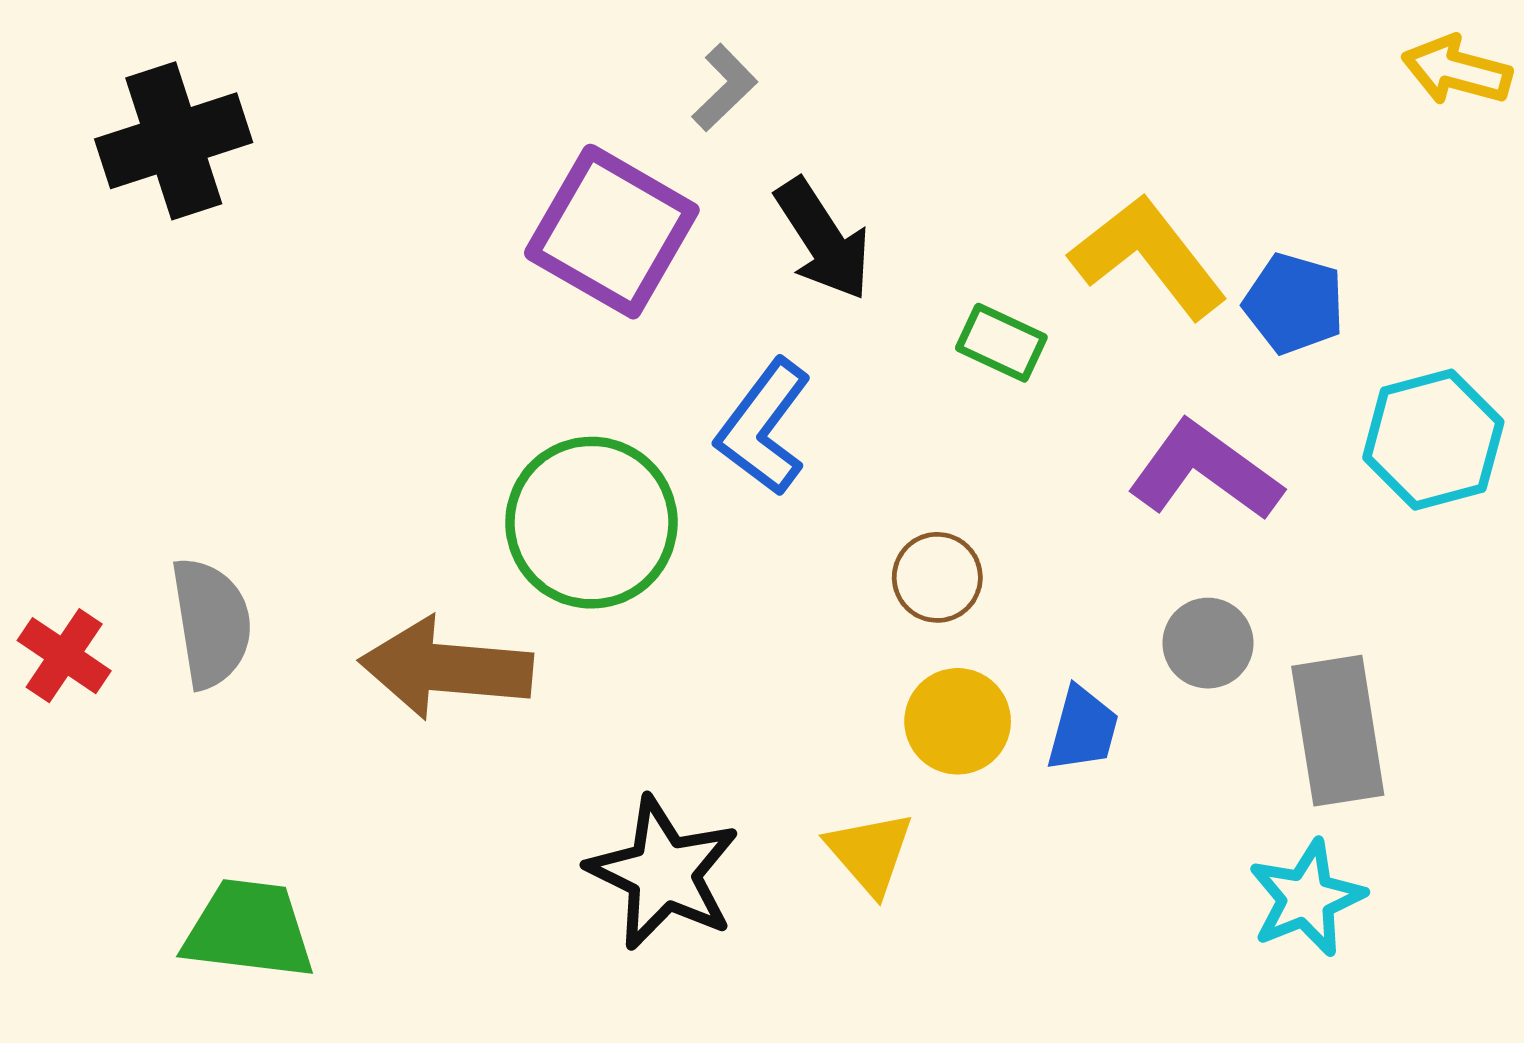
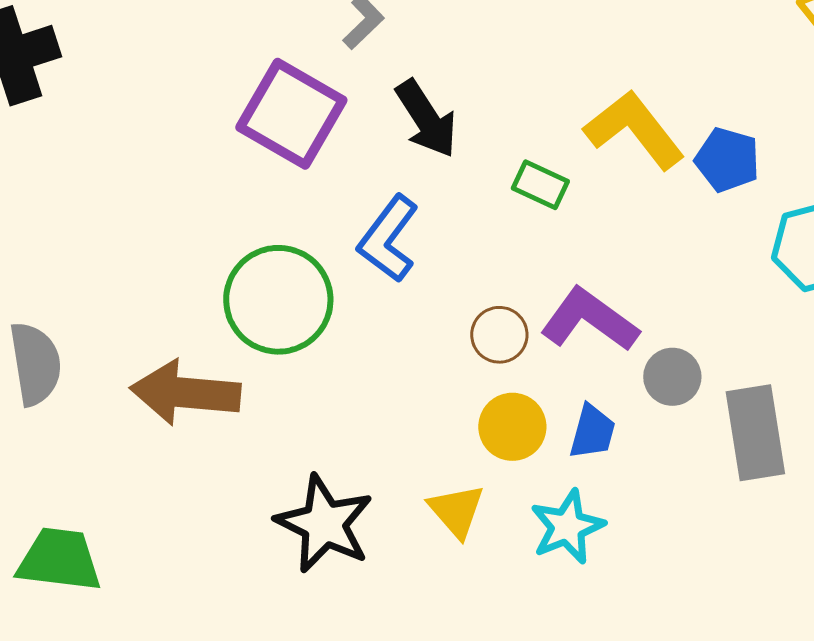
purple L-shape: (1205, 471) -> (589, 320), moved
cyan star: (1307, 898) -> (567, 527), moved

